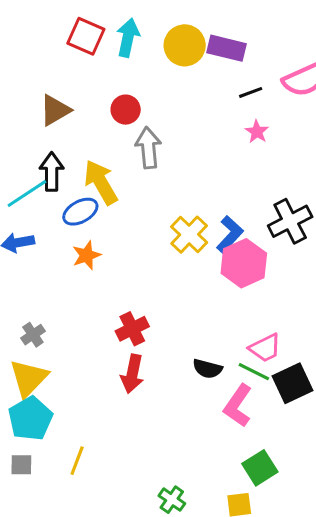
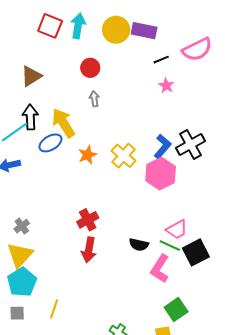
red circle: (126, 110) -> (90, 68), moved
gray arrow: (148, 148) -> (94, 99), size x0.6
blue L-shape: (230, 234) -> (162, 147), moved
orange star: (86, 255) -> (88, 155), moved

